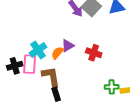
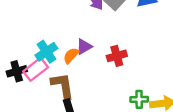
red cross: (94, 53) -> (117, 56), turned -35
pink rectangle: (30, 64) -> (36, 69), turned 48

